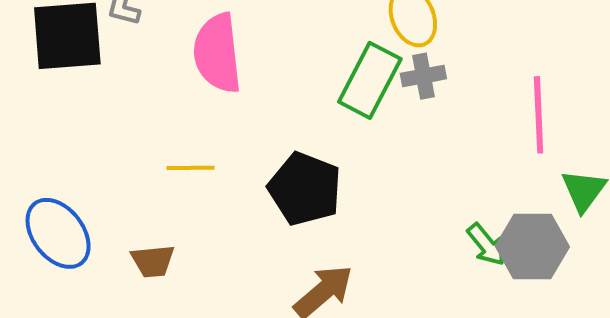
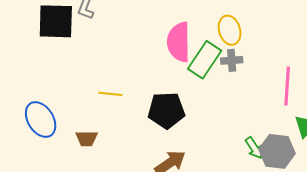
pink semicircle: (217, 53) -> (179, 42), moved
black pentagon: (305, 189) -> (166, 110), turned -30

